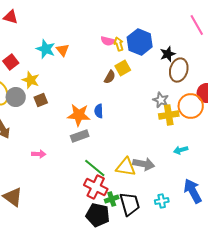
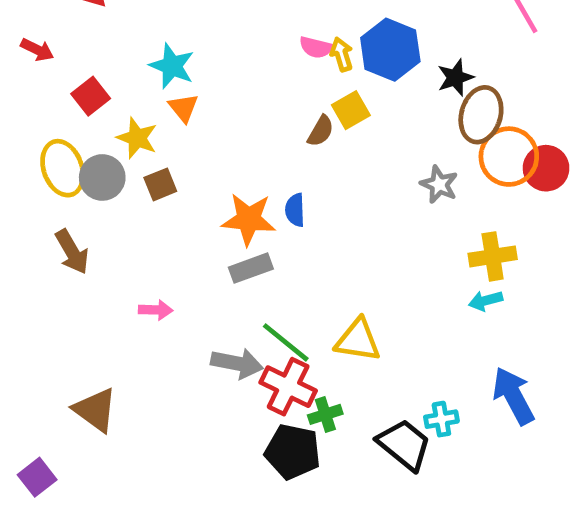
orange triangle: (63, 50) -> (184, 108), moved
orange circle: (191, 106) -> (509, 157), moved
yellow cross: (169, 115) -> (493, 256), moved
gray arrow: (144, 164) -> (237, 363), moved
black trapezoid: (130, 204) -> (404, 445), moved, turned -35

